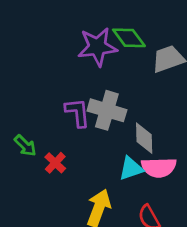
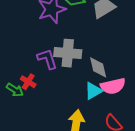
red cross: (55, 163) -> (28, 82), moved

